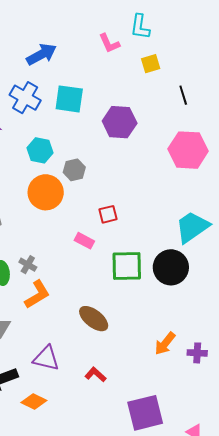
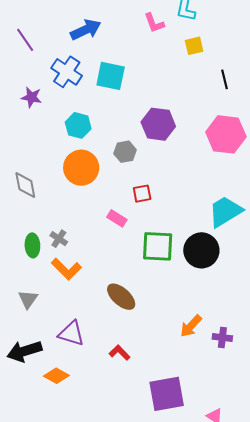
purple hexagon: (120, 122) -> (158, 124), moved
gray hexagon: (74, 170) -> (125, 152), moved
orange L-shape: (37, 294) -> (66, 269), turned 72

